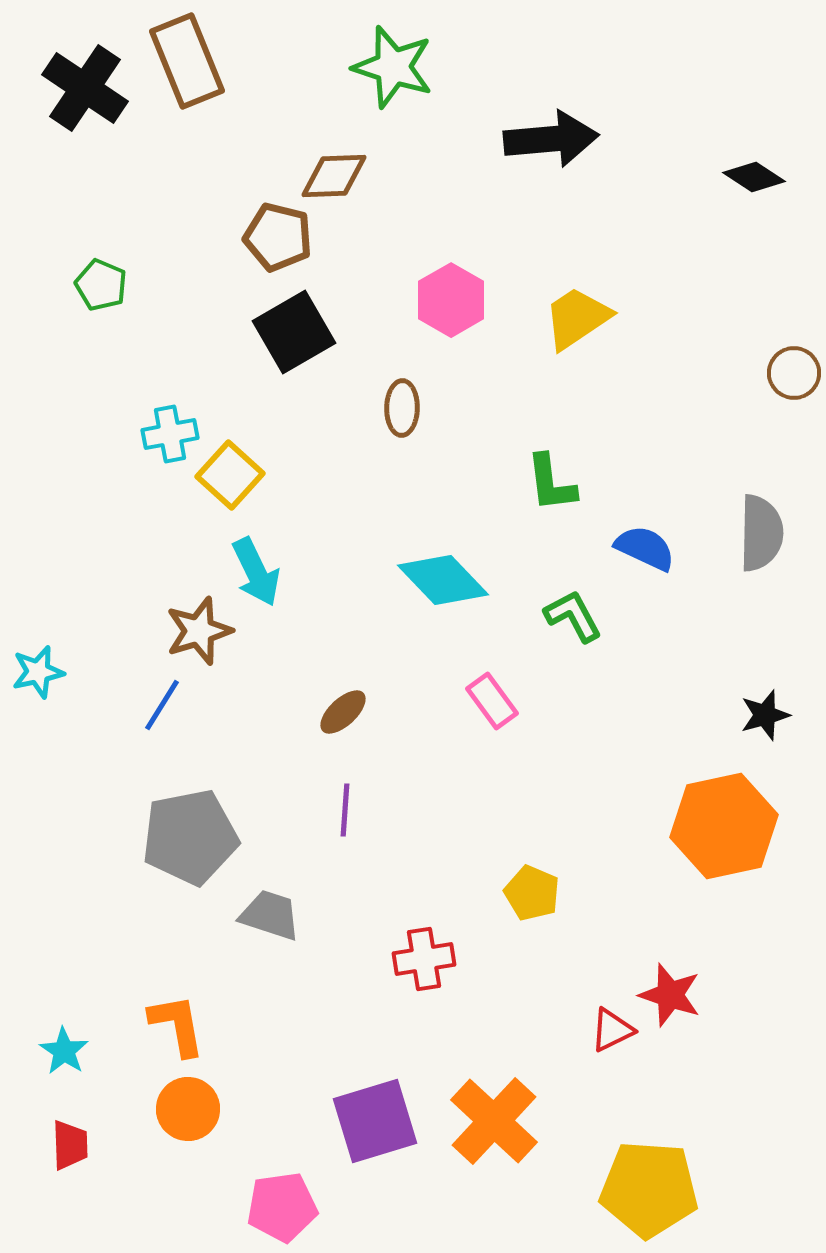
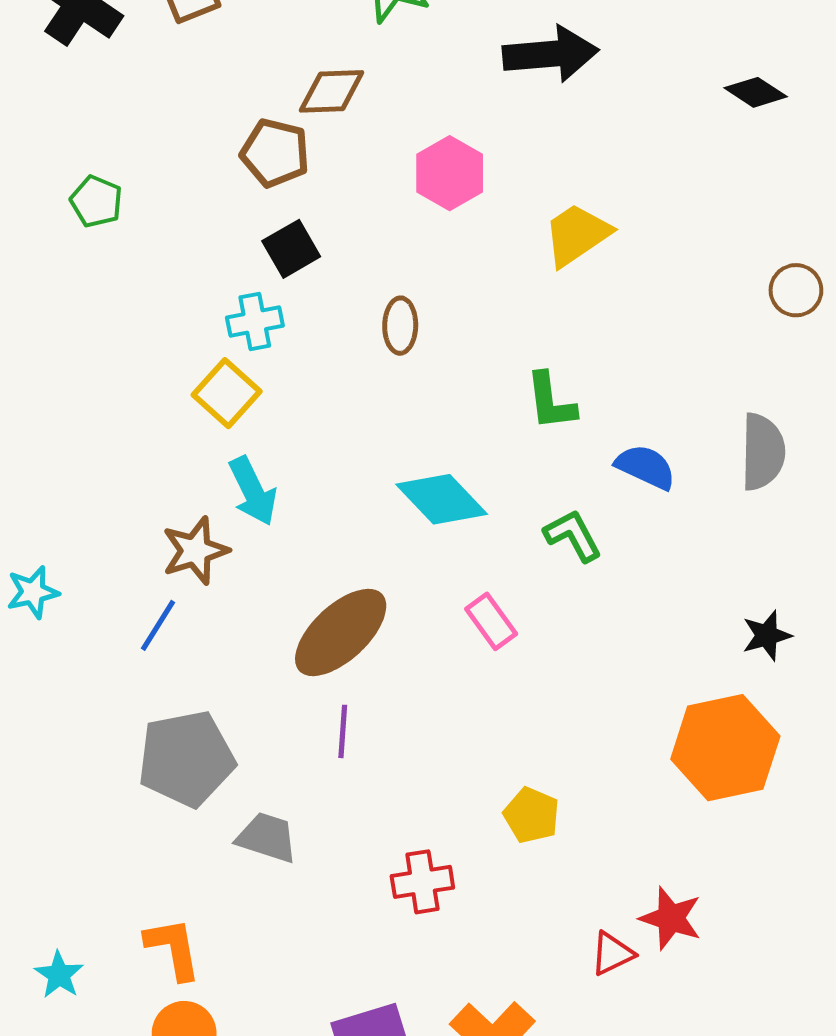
pink hexagon: (451, 300) -> (450, 173), moved
black square: (294, 332) -> (291, 249), size x0.7
cyan cross: (170, 434) -> (255, 322), moved
brown ellipse: (343, 712) -> (341, 632), size x2.0

